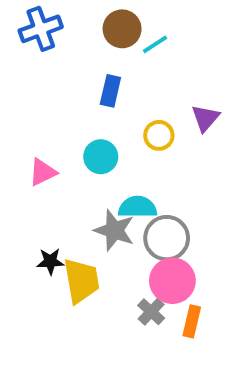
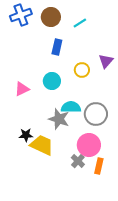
brown circle: (122, 29) -> (51, 17), moved
gray circle: (167, 238) -> (96, 114), moved
yellow trapezoid: (81, 281) -> (42, 145), turned -55

